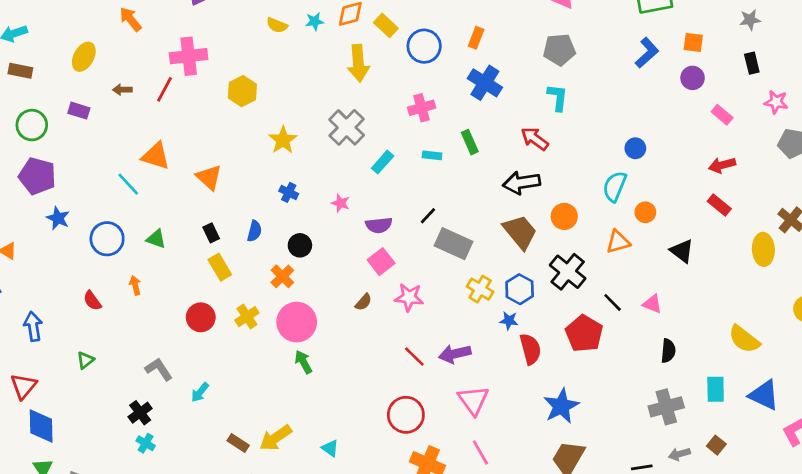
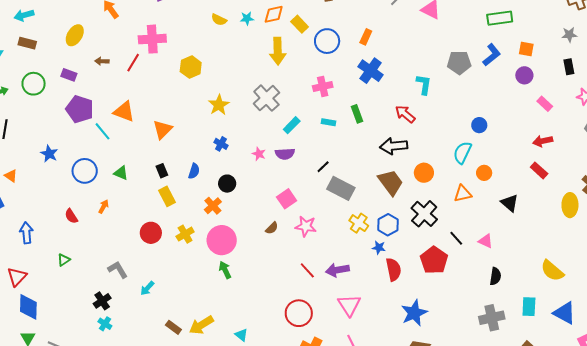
gray pentagon: (559, 50) -> (459, 63), moved
purple pentagon: (37, 176) -> (80, 109), moved
orange triangle: (209, 177) -> (163, 130), turned 30
purple semicircle: (379, 225) -> (285, 154), moved
orange arrow: (135, 285) -> (104, 206), turned 40

